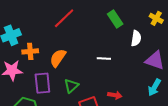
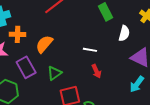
purple rectangle: (42, 83) -> (26, 67), turned -30
red arrow: (115, 95) -> (96, 71), moved, turned 48

